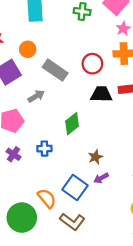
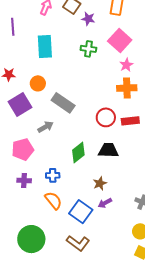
red circle: (92, 64) -> (106, 117), moved
black trapezoid: (101, 94) -> (108, 150), moved
purple cross: (13, 154) -> (24, 180), turned -32
orange semicircle: (47, 198) -> (53, 200), moved

